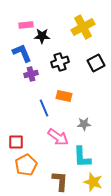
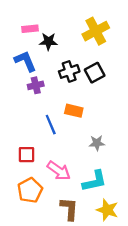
black square: (96, 63) -> (95, 73), moved
pink arrow: (58, 137) -> (59, 171), moved
red square: (16, 142) -> (27, 155), moved
cyan L-shape: (82, 157) -> (95, 181), turned -100

